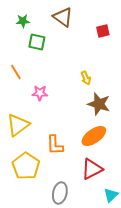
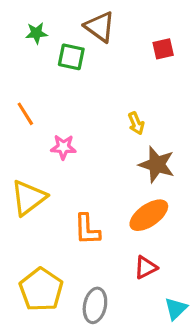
green square: (37, 42) -> (71, 57), moved
yellow pentagon: (26, 166) -> (41, 290), moved
red triangle: (92, 169) -> (146, 267), size x0.7

